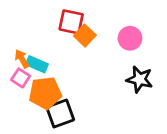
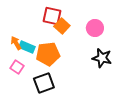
pink square: (21, 78) -> (17, 67), moved
orange pentagon: (45, 93) -> (48, 54), moved

